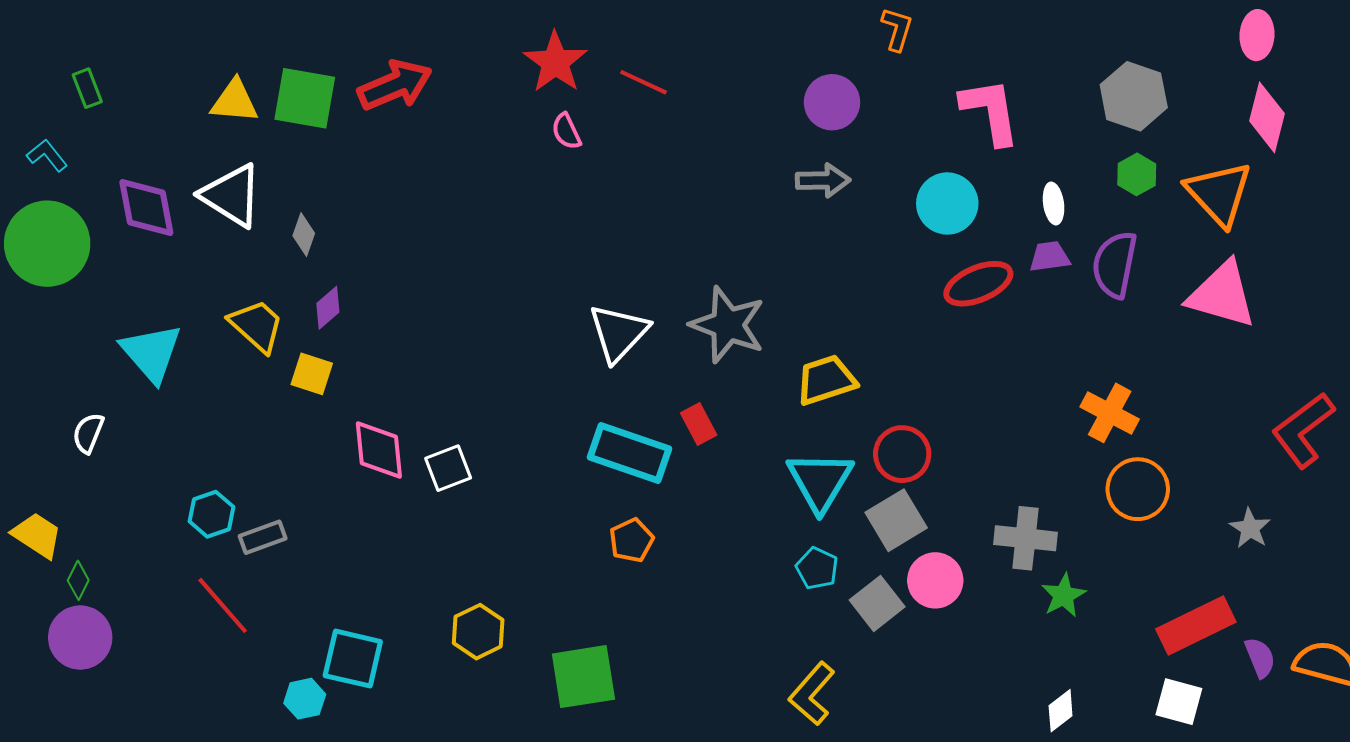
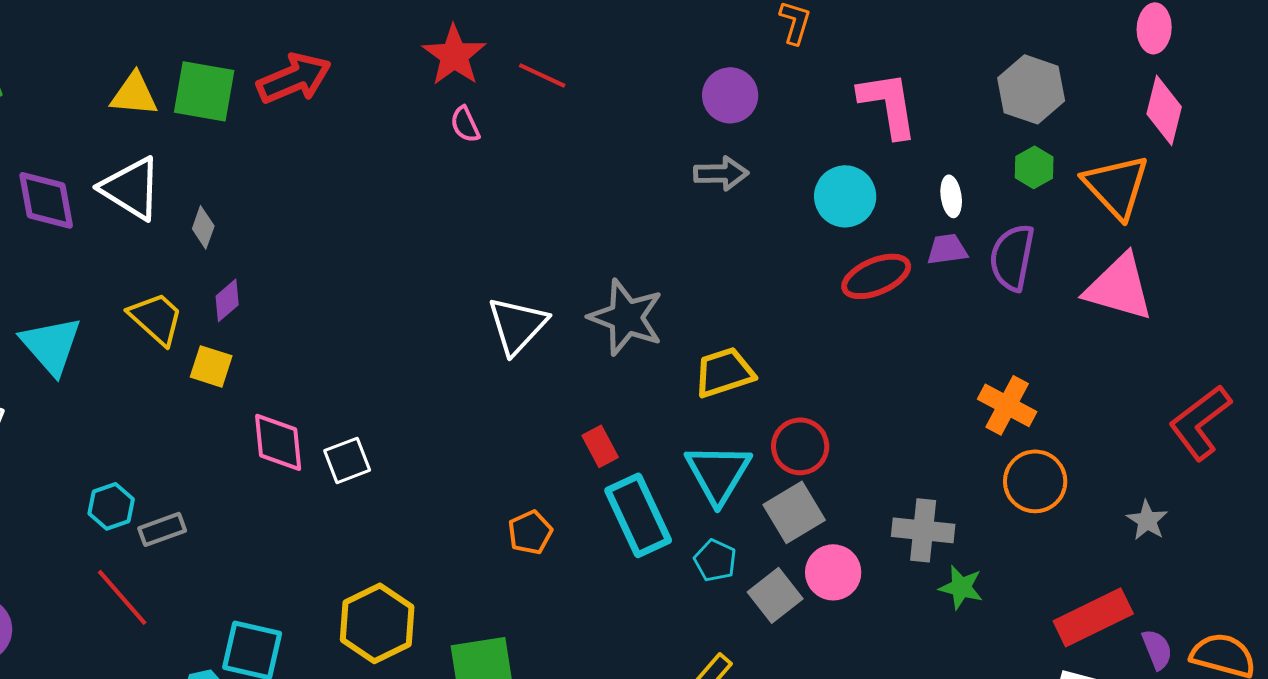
red rectangle: (699, 424) -> (600, 446), moved
cyan rectangle: (630, 453) -> (638, 515), moved, turned 46
green star: (1064, 595) -> (961, 587), turned -30
yellow hexagon: (478, 632) -> (377, 623), size x1.4

